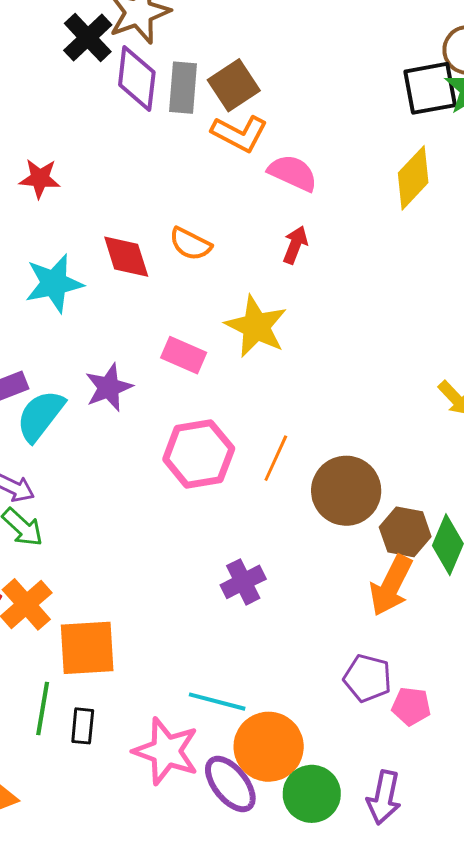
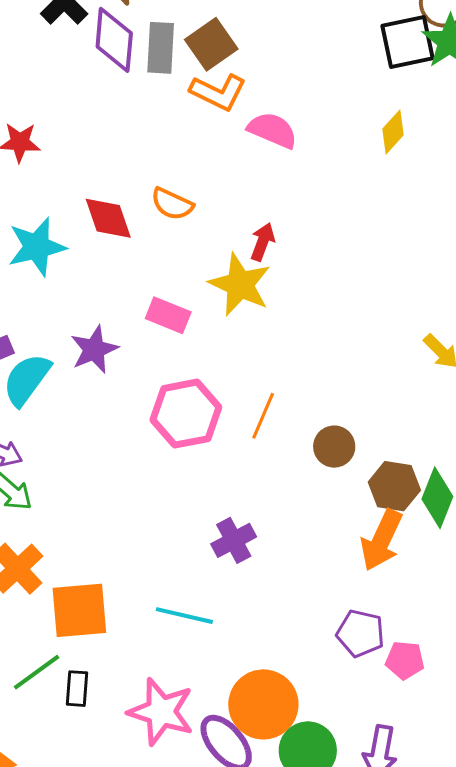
yellow diamond: (413, 178) -> (393, 132), size x0.7
red arrow: (295, 245) -> (263, 242), moved
brown circle: (346, 491) -> (334, 447), size x0.6
cyan line: (217, 702) -> (184, 616), moved
green line: (43, 708) -> (37, 672), turned 46

